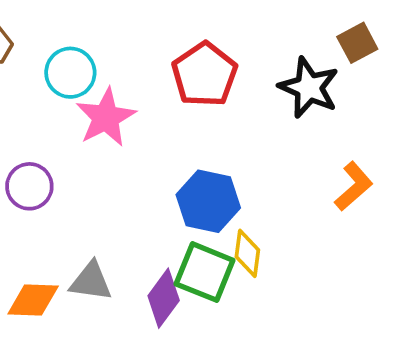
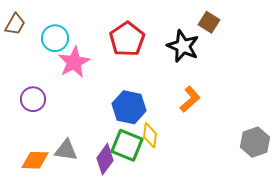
brown square: (357, 43) -> (209, 22), turned -30
orange L-shape: (354, 186) -> (190, 99), moved

